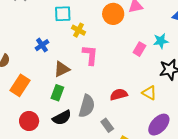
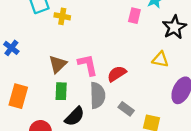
blue cross: (42, 45) -> (11, 48), moved
pink L-shape: (90, 55) -> (88, 65), moved
red semicircle: (119, 95) -> (117, 74), moved

